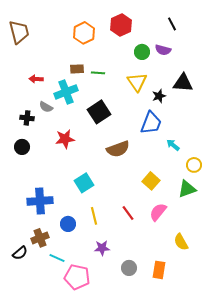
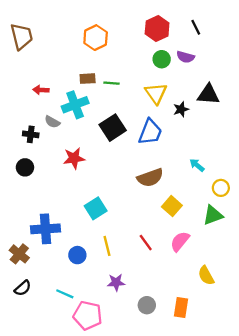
red hexagon: (121, 25) -> (157, 28), moved
blue trapezoid: (151, 123) -> (150, 132), moved
brown semicircle: (118, 149) -> (150, 178), moved
brown cross: (40, 238) -> (19, 254), moved, turned -30

